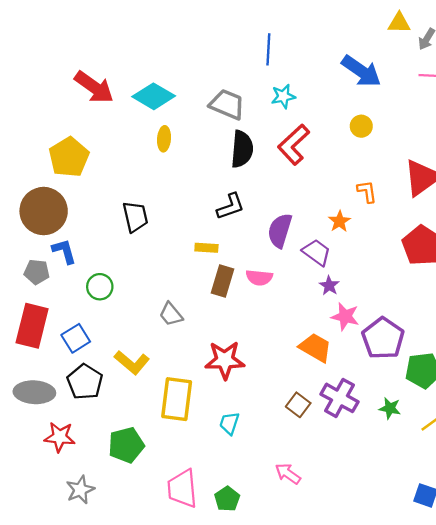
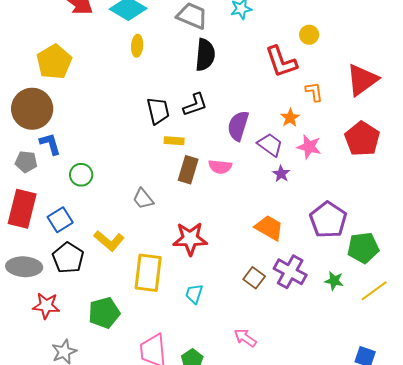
red L-shape: (294, 145) -> (281, 62), moved, turned -66
black trapezoid: (135, 217) -> (158, 111), moved
pink star: (345, 317) -> (309, 147), moved

